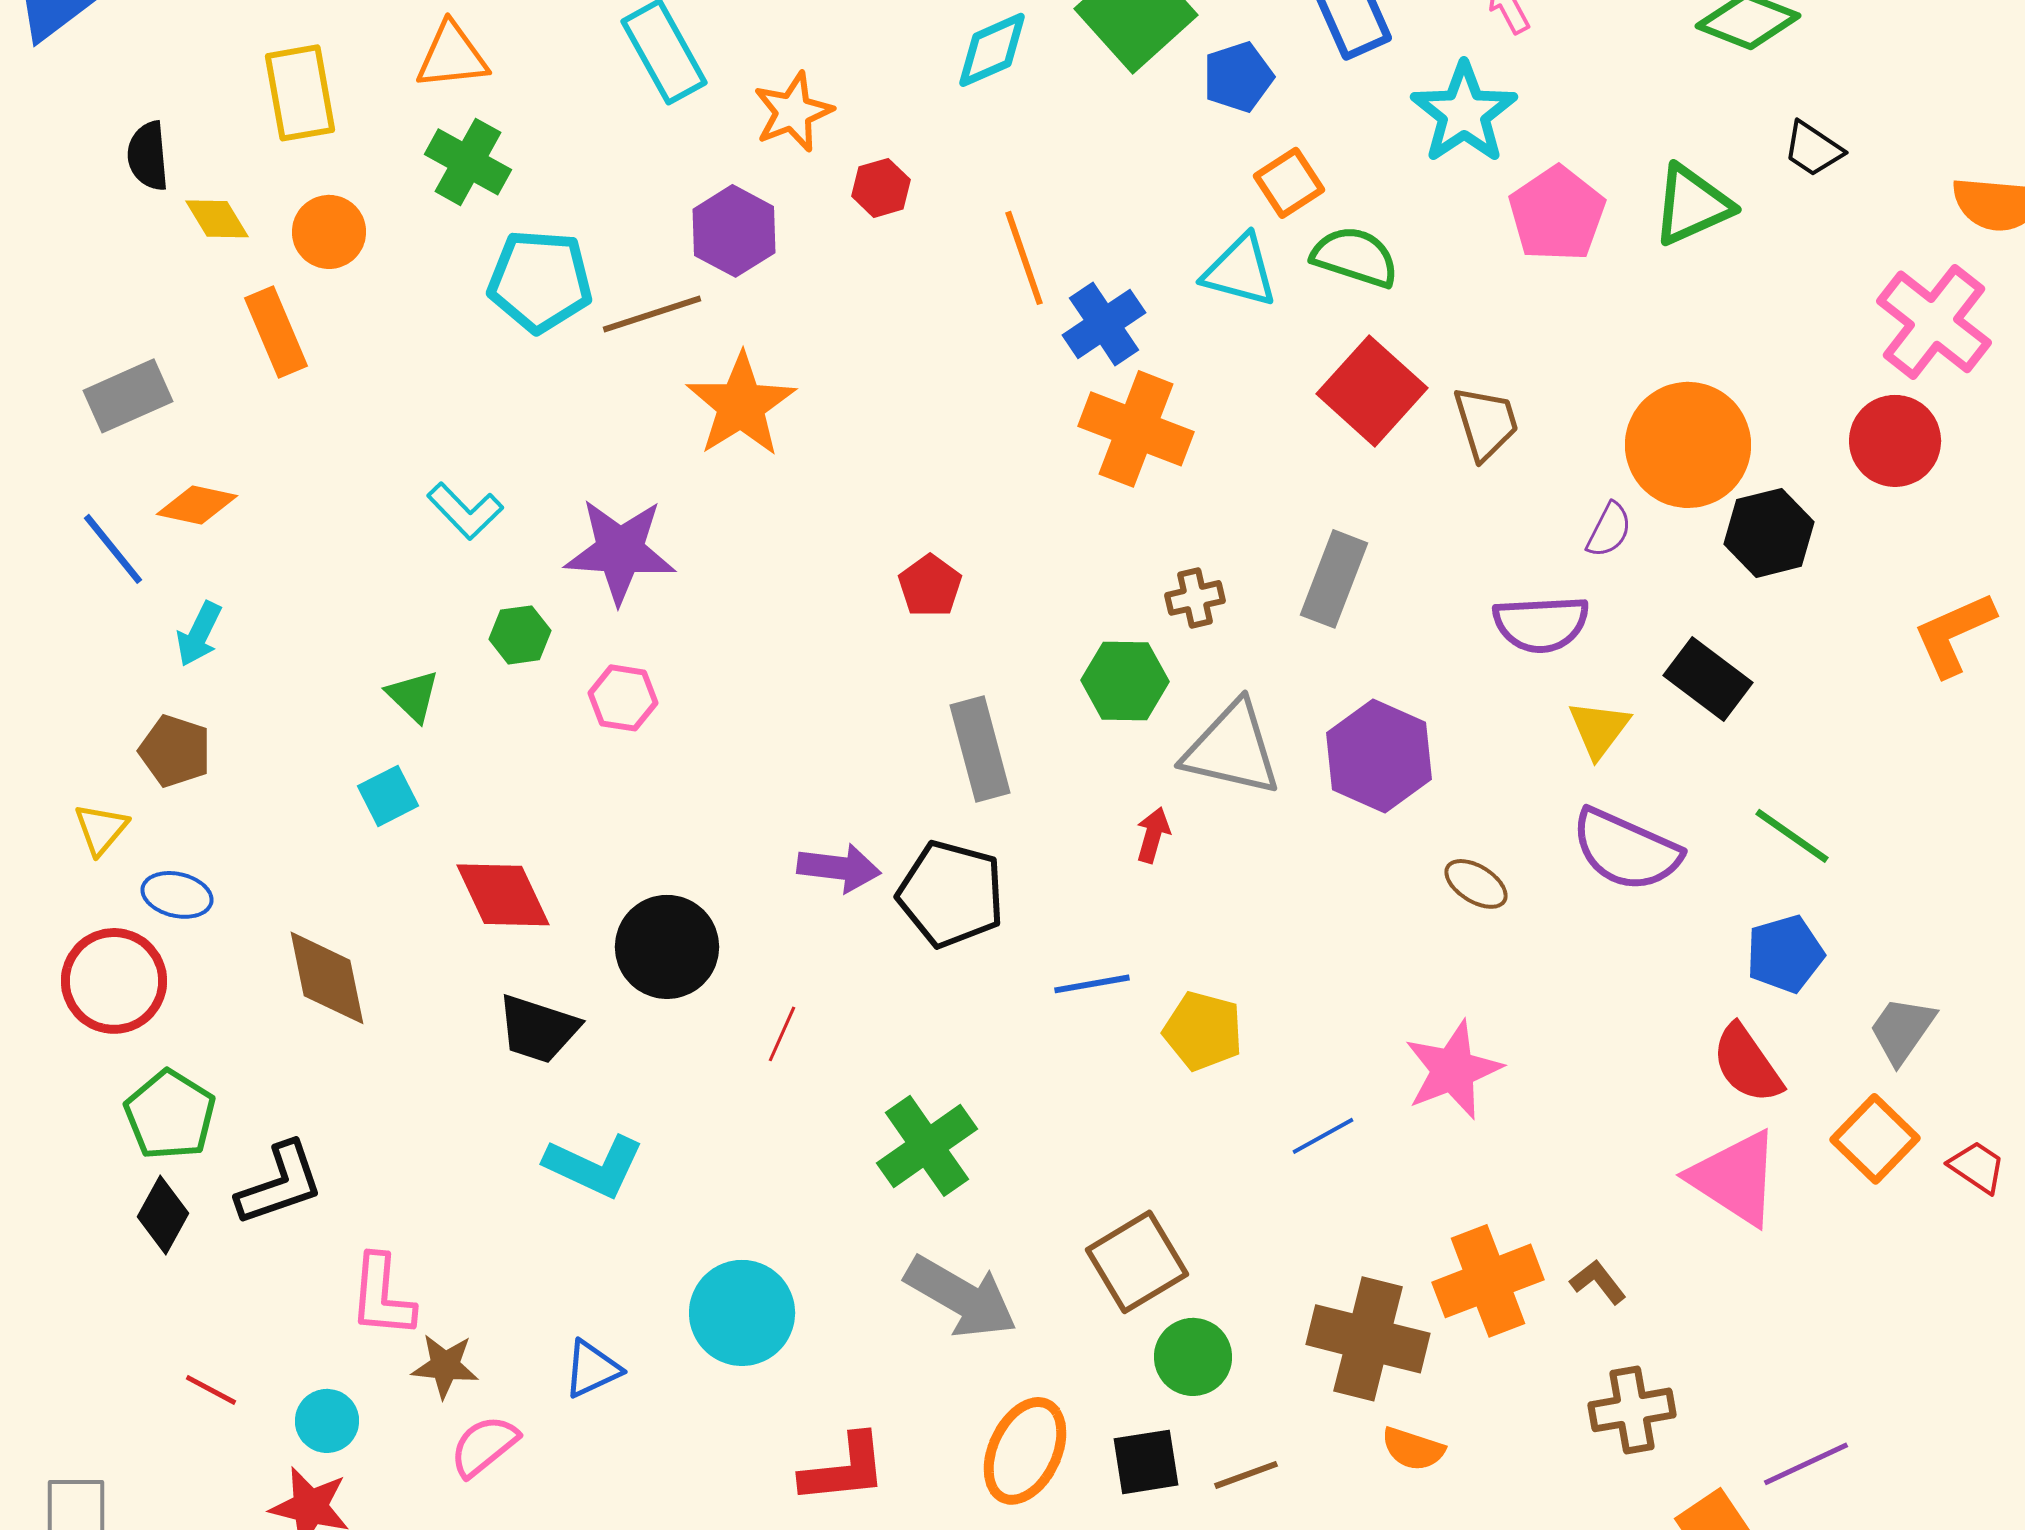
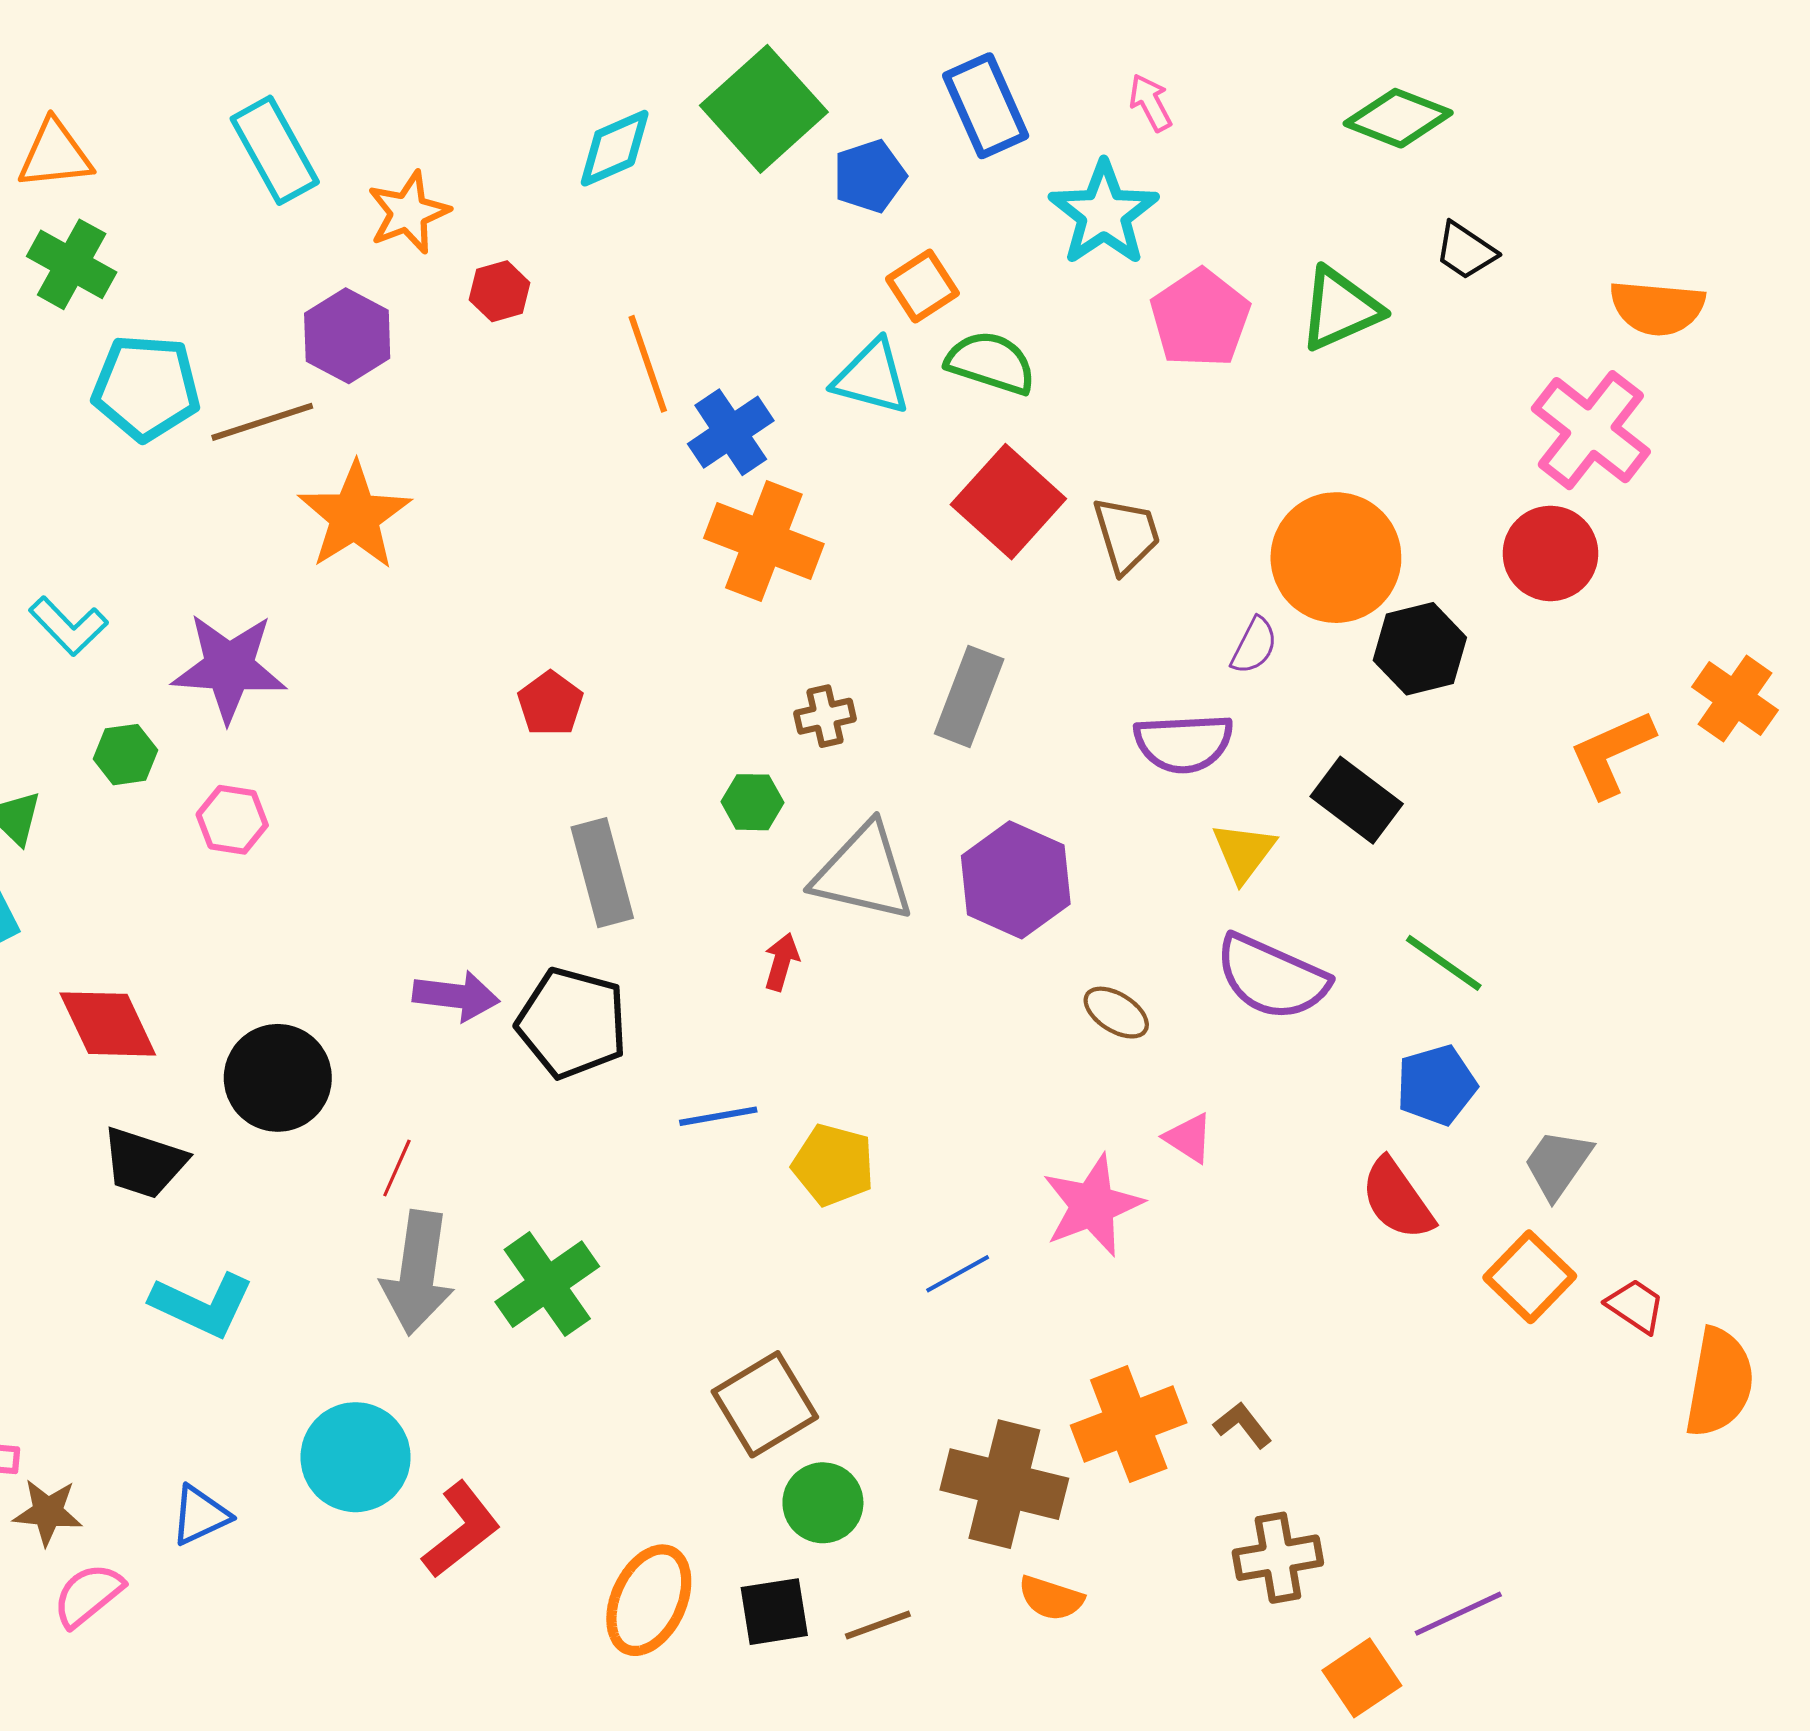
green hexagon: (1125, 681) -> (752, 802), size x0.7
pink triangle: (1735, 1178) -> (1189, 1138), moved, size x0.5
gray arrow: (961, 1297) -> (418, 1273), moved, turned 68
red L-shape: (844, 1469) -> (461, 1530), moved, turned -32

